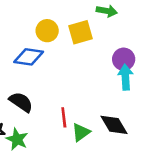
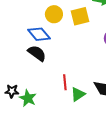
blue diamond: (29, 57) -> (39, 34), turned 40
black semicircle: (21, 102) -> (37, 53), moved

